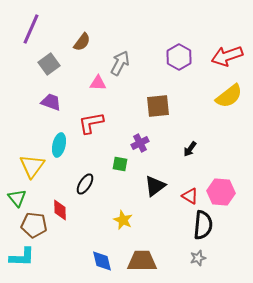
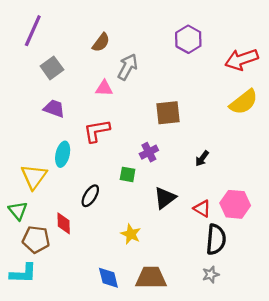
brown semicircle: (82, 42) -> (101, 42), moved
purple hexagon: (179, 57) -> (188, 39), moved

